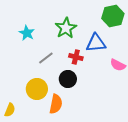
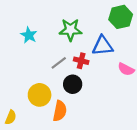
green star: (66, 28) -> (70, 30), turned 30
gray line: (46, 58) -> (59, 63), moved

